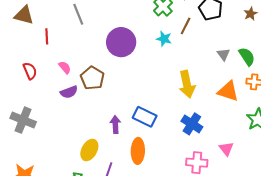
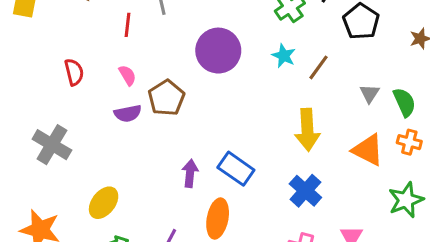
brown line: (186, 26) -> (319, 67), moved
red line: (47, 36) -> (127, 25), moved
yellow ellipse: (89, 150) -> (104, 203), moved

